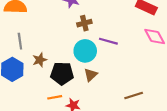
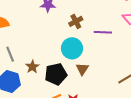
brown cross: (84, 23) -> (76, 21), moved
purple line: (108, 41) -> (103, 32), moved

